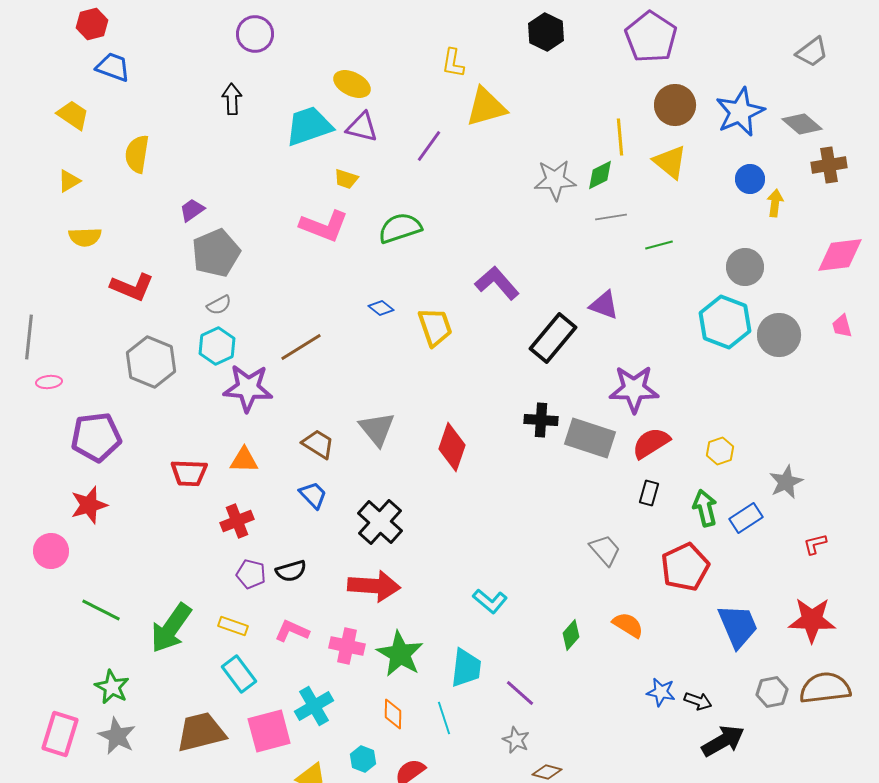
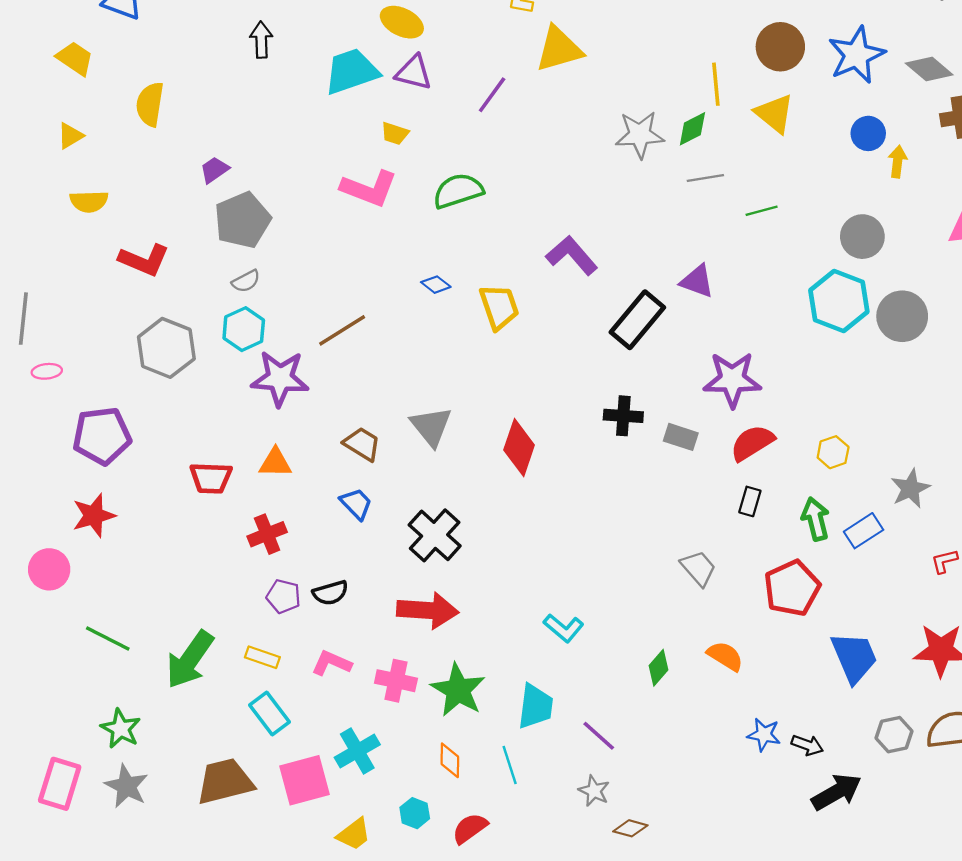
gray rectangle: (590, 438) -> (681, 437), size x0.6

